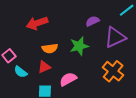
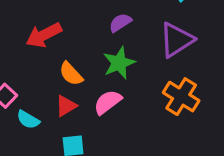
purple semicircle: (92, 21) -> (120, 23), moved
orange semicircle: (50, 48) -> (71, 74), turned 63
pink semicircle: (68, 79) -> (108, 102), moved

